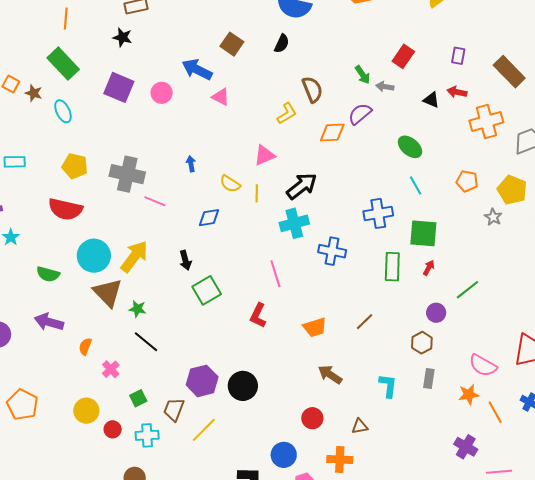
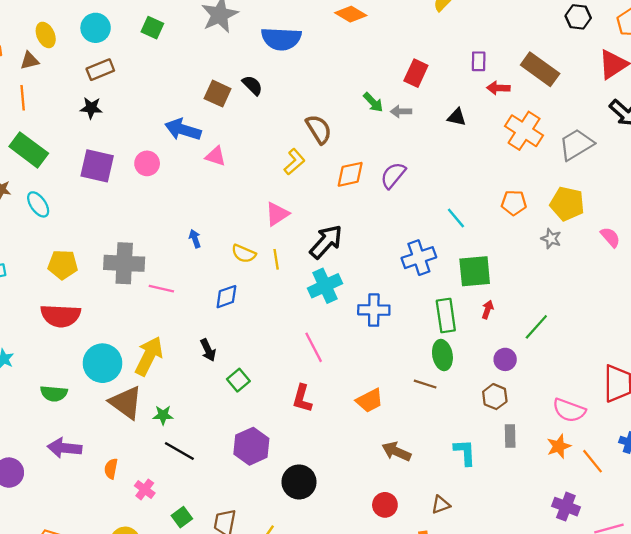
black semicircle: (282, 44) -> (252, 85), moved, turned -60
red arrow: (457, 92) -> (498, 88), moved
purple semicircle: (360, 114) -> (393, 175), moved
orange cross: (486, 122) -> (524, 131), turned -32
green ellipse: (410, 147) -> (442, 355), moved, turned 50
green square: (207, 290) -> (238, 380), size x0.7
brown line: (365, 322) -> (425, 384), turned 72
purple hexagon: (202, 381) -> (251, 446), moved

